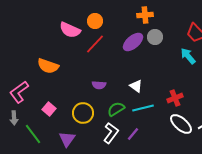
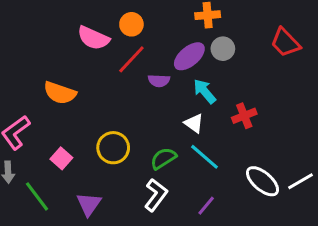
cyan arrow: (188, 56) -> (205, 91), moved
purple semicircle: (99, 85) -> (159, 81), moved
red cross: (175, 98) -> (244, 116), moved
cyan line: (143, 108) -> (205, 157), turned 55
yellow circle: (83, 113) -> (113, 148), moved
purple line: (133, 134) -> (206, 206), moved

